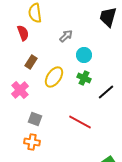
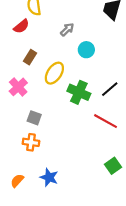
red semicircle: (23, 33) -> (21, 26), turned 70
green cross: (84, 78) -> (79, 92), moved, size x1.5
red line: (80, 122) -> (105, 121), moved

